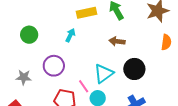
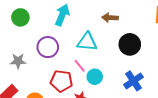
cyan arrow: (70, 35) -> (62, 15), size x1.5
cyan triangle: (104, 74) -> (87, 42), moved, turned 45

